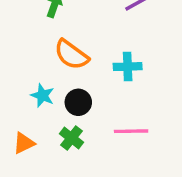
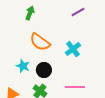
cyan cross: (128, 67) -> (73, 49), turned -35

